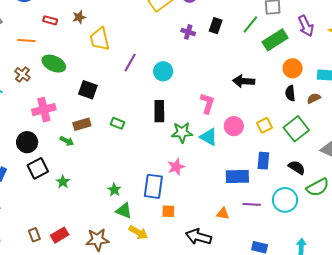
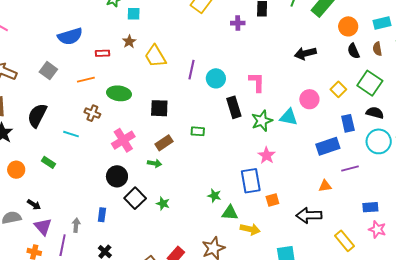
cyan circle: (163, 71) -> (216, 78), moved
brown semicircle: (314, 98) -> (377, 49), turned -56
pink L-shape: (207, 103) -> (257, 82), moved
black semicircle: (297, 167) -> (375, 113), moved
cyan circle: (285, 200) -> (379, 141), moved

